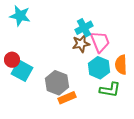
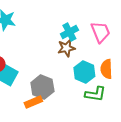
pink trapezoid: (100, 42) -> (100, 32), moved
orange rectangle: (67, 98) -> (33, 102), moved

